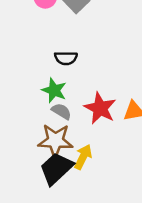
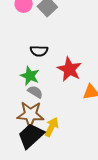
red star: (100, 108) -> (69, 69), moved

